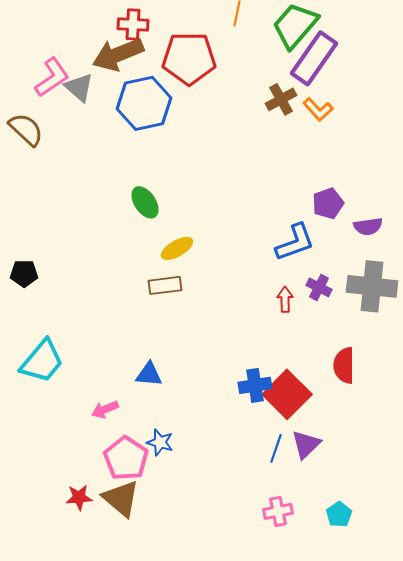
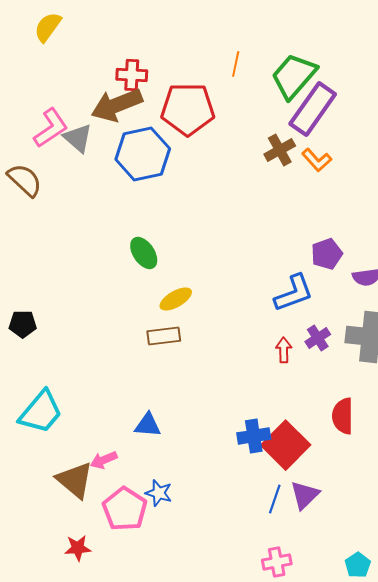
purple cross: (319, 287) -> (318, 338), turned 30
brown triangle: (121, 498) -> (75, 480), moved
cyan pentagon: (339, 514) -> (358, 565), moved

